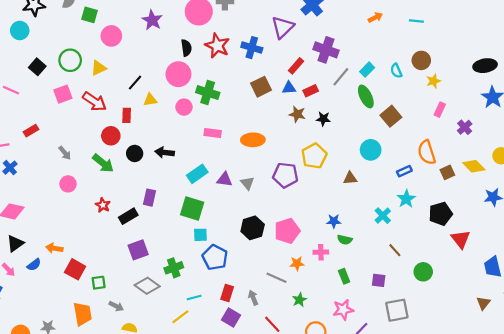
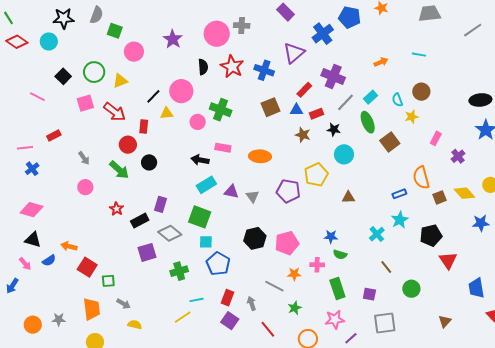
orange arrow: (375, 17) -> (381, 62), moved
pink circle: (178, 74) -> (181, 91), moved
yellow star: (433, 81) -> (412, 117), moved
black star: (323, 119) -> (334, 130), moved
cyan circle: (371, 150) -> (344, 154), moved
black arrow: (165, 152) -> (200, 160), moved
black triangle: (15, 243) -> (33, 240), turned 48
green rectangle: (344, 276) -> (337, 288), size x1.5
gray diamond: (147, 286) -> (170, 233), moved
brown triangle: (483, 303) -> (445, 321), moved

